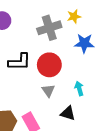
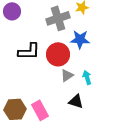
blue star: (84, 43) -> (80, 39), moved
gray triangle: (48, 91) -> (67, 75), moved, turned 32

